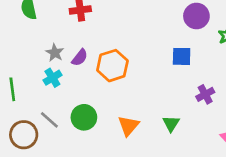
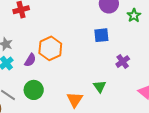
purple semicircle: (80, 58) -> (30, 60), moved
orange triangle: (129, 126) -> (75, 100), moved

